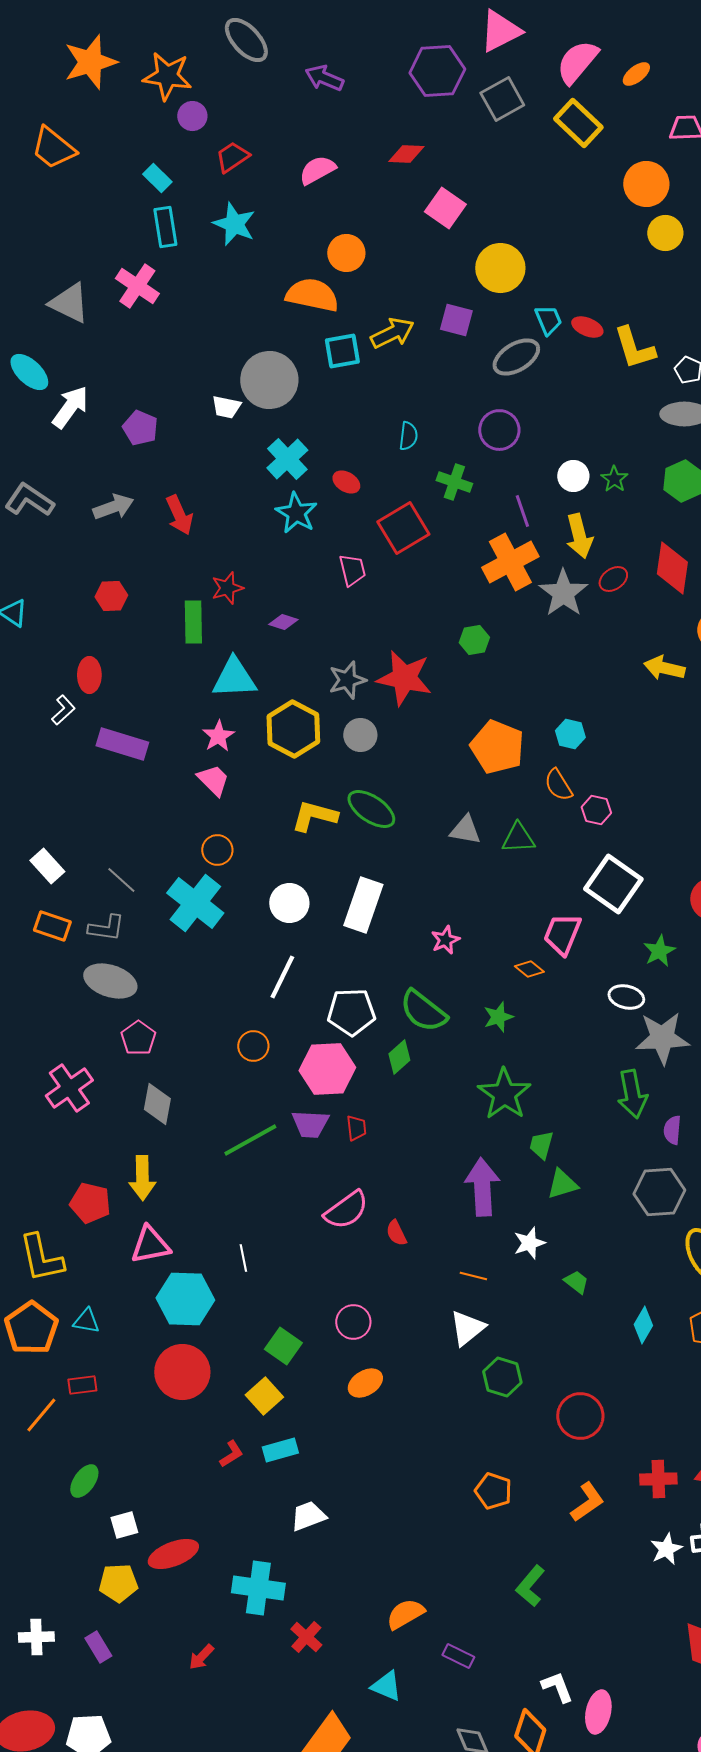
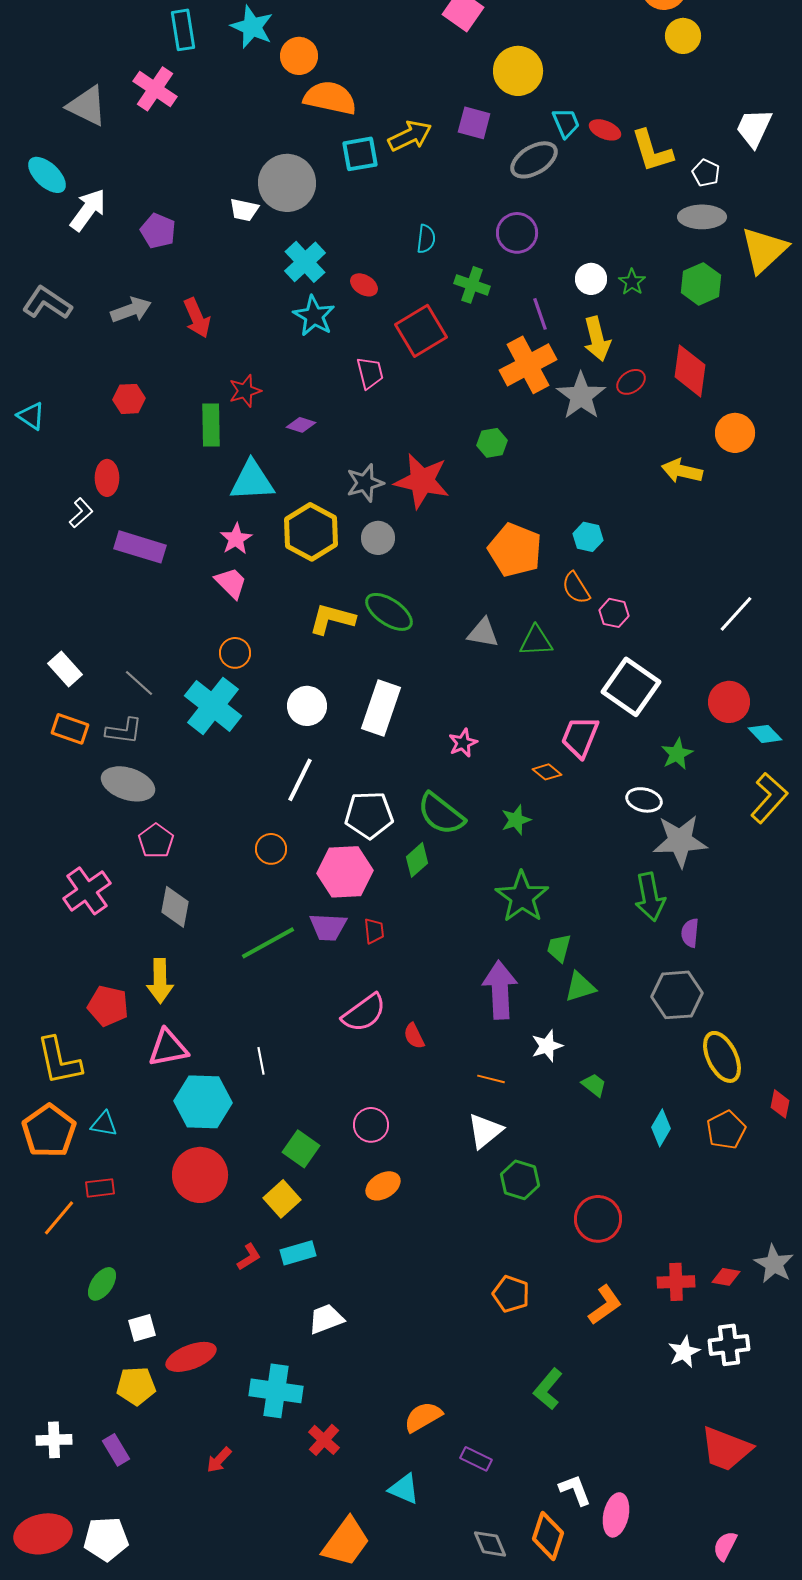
orange circle: (346, 253) -> (299, 56), moved

